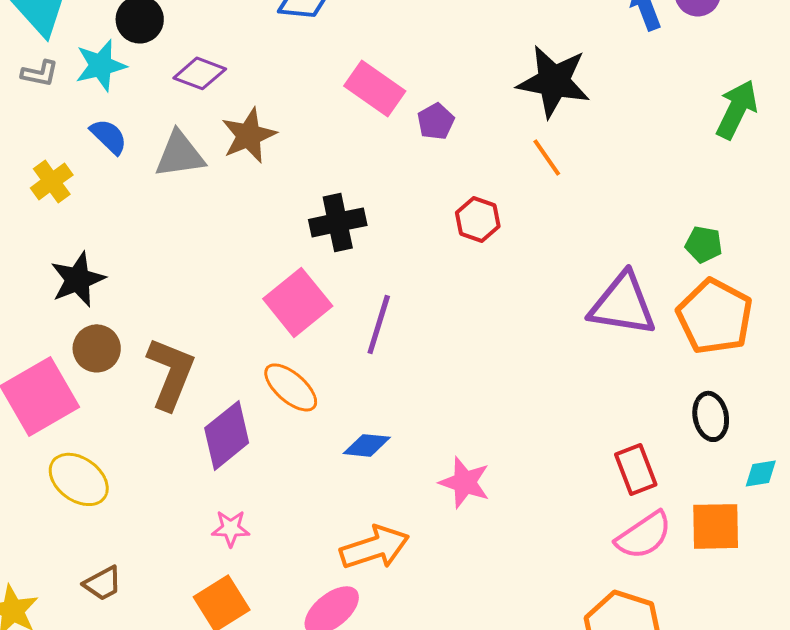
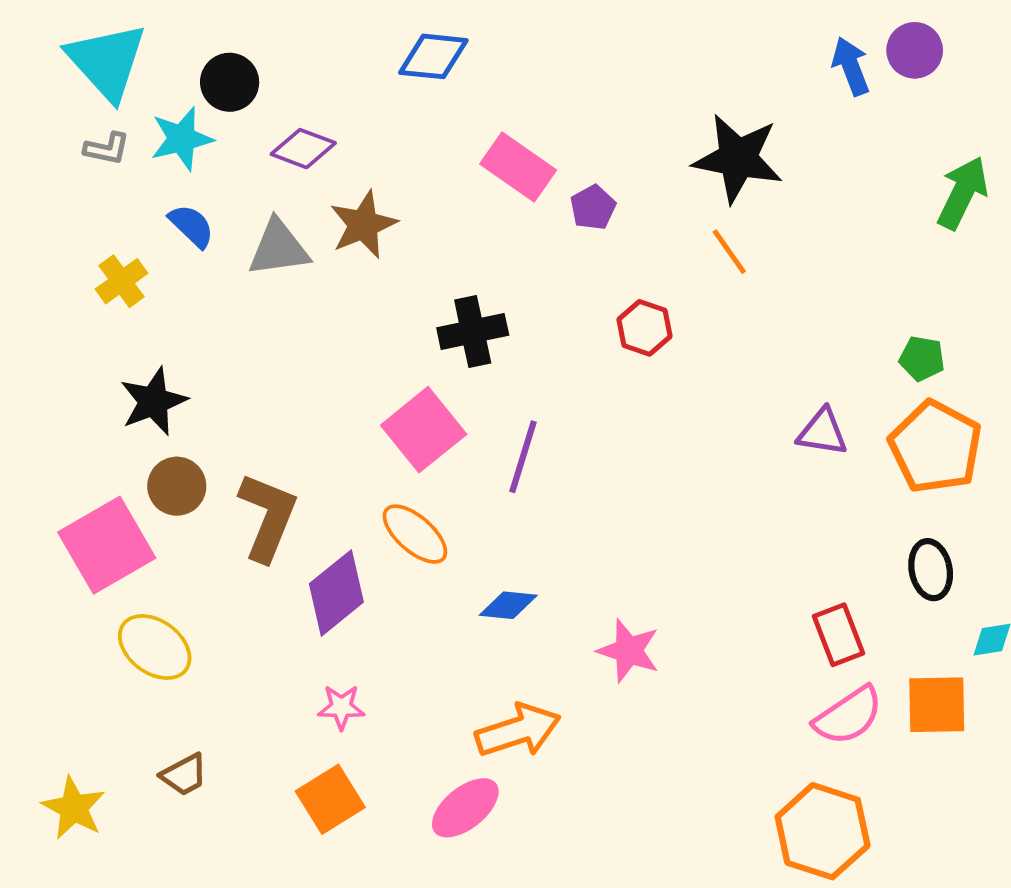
purple triangle: (623, 304) -> (823, 432), size x0.6

